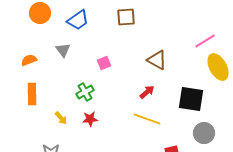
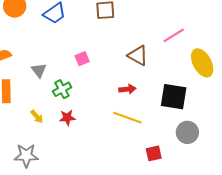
pink line: (205, 41) -> (174, 35), moved
gray triangle: (63, 50) -> (39, 70), moved
red arrow: (147, 92) -> (127, 89), turned 35

